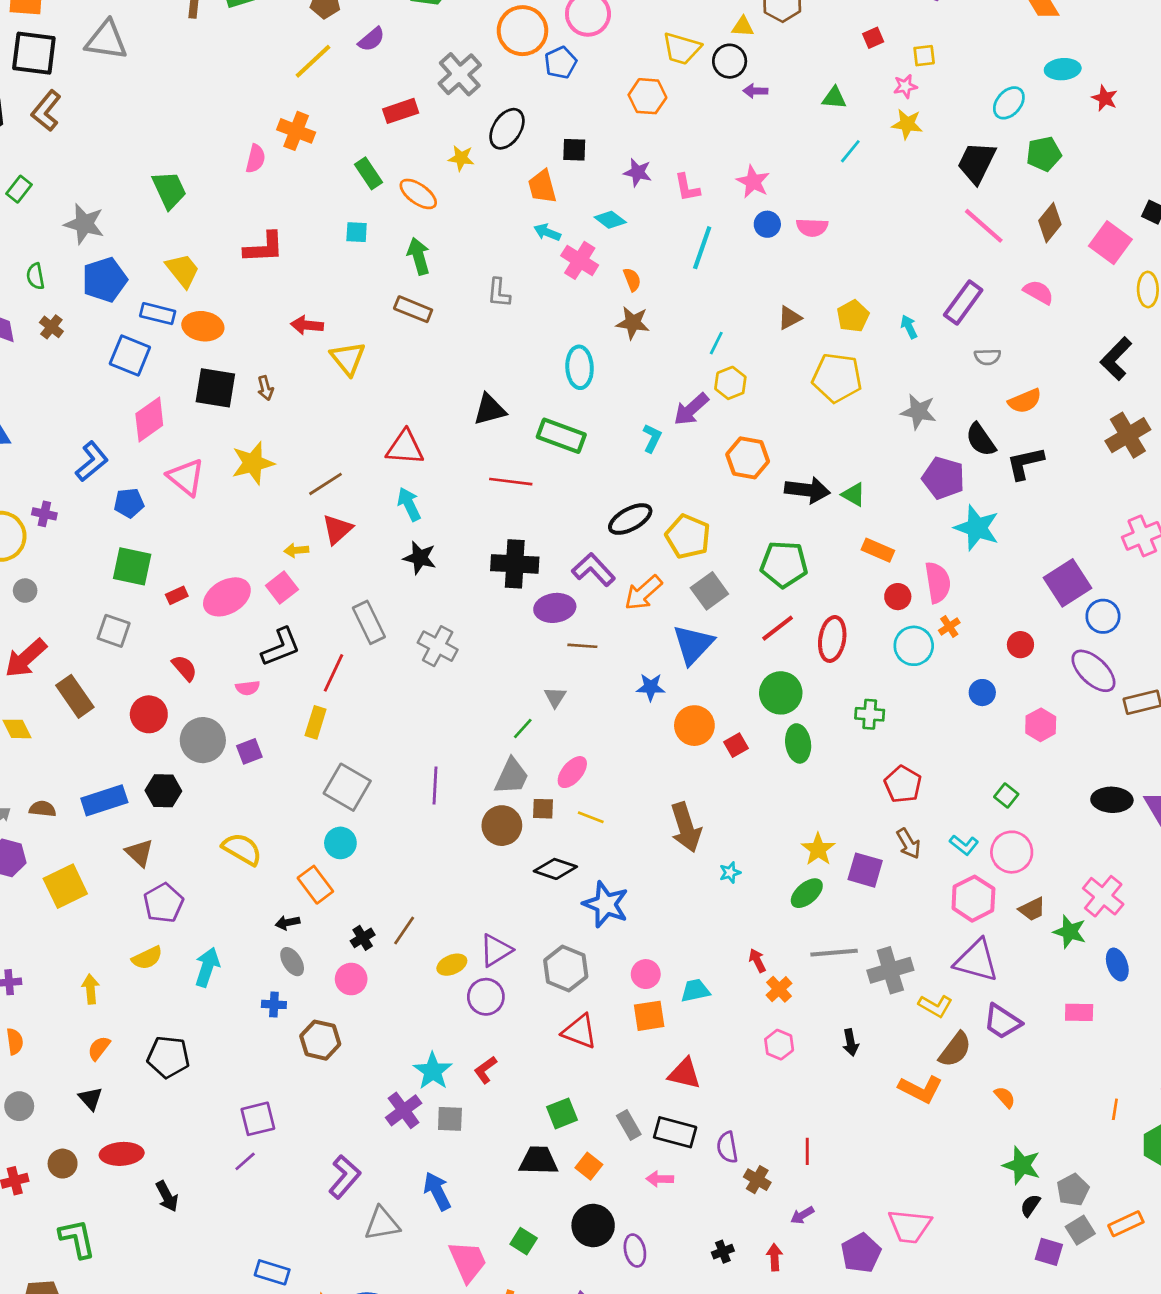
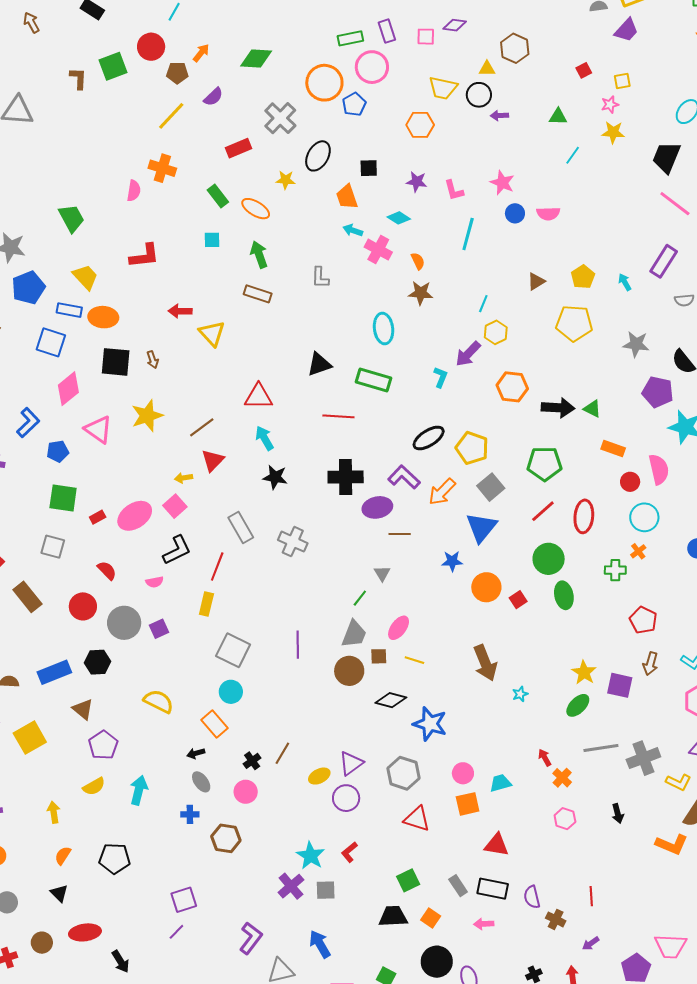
orange cross: (949, 627) -> (638, 551), moved
brown arrow: (908, 844) -> (650, 664), turned 50

